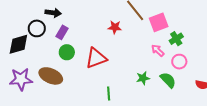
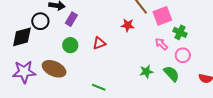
red star: (115, 27) -> (128, 25), moved
purple rectangle: (62, 32) -> (71, 19), moved
green cross: (176, 39) -> (180, 32), turned -32
red triangle: (96, 58) -> (99, 43), moved, size x0.6
green line: (109, 94) -> (99, 87), moved, turned -64

